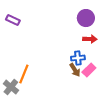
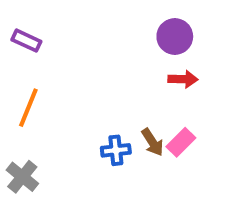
blue cross: (78, 58) -> (116, 150), moved
orange line: (24, 74) -> (28, 108), moved

